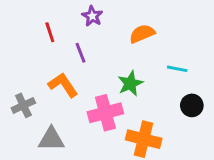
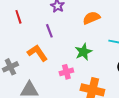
red line: (50, 32) -> (18, 17), moved
pink cross: (105, 113) -> (66, 72), size x0.6

